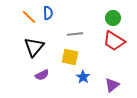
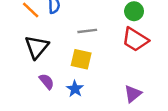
purple semicircle: (42, 75) -> (47, 81), turned -104
blue star: (83, 77) -> (75, 89), moved

